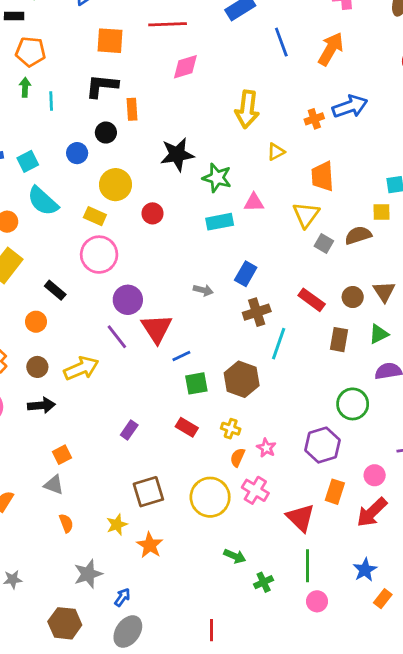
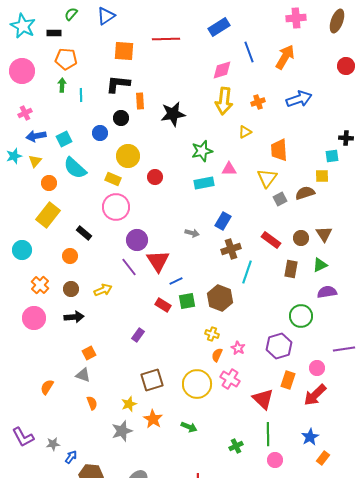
pink diamond: (185, 67) -> (222, 70), moved
orange cross: (314, 119) -> (258, 102), moved
black star: (177, 154) -> (173, 114), moved
green star: (217, 178) -> (202, 151), turned -30
gray square: (324, 244) -> (280, 199), turned 32
yellow arrow: (81, 368) -> (103, 290), size x0.7
red rectangle: (187, 427) -> (163, 305), moved
green arrow: (235, 556) -> (189, 427), moved
gray star: (88, 574) -> (122, 431), moved
blue arrow: (122, 597) -> (71, 457), moved

